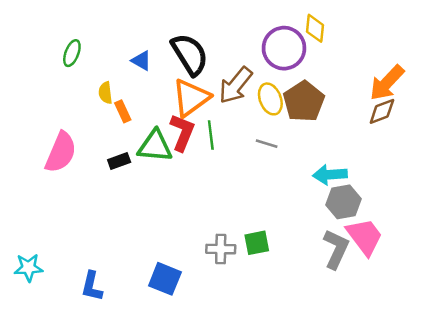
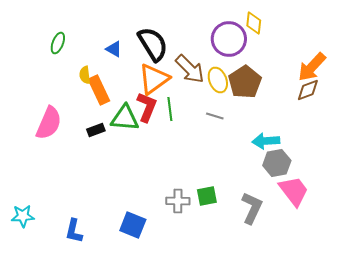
brown arrow: (236, 85) -> (190, 69), turned -84
orange rectangle: (123, 111) -> (99, 90), size x1.6
gray L-shape: (336, 249) -> (252, 208), moved

